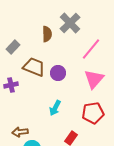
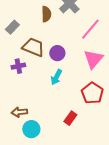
purple cross: (11, 85) -> (18, 66), moved
cyan arrow: (55, 108) -> (56, 77), moved
red pentagon: (93, 113) -> (92, 93), turned -30

